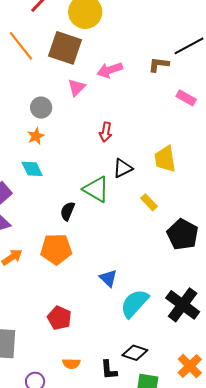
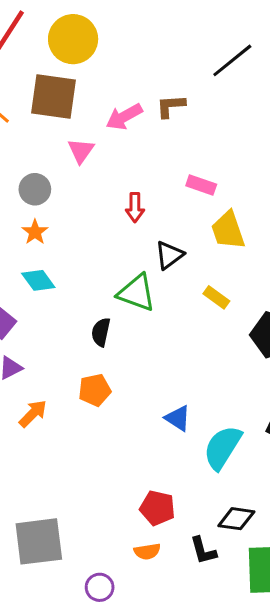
brown L-shape: (159, 65) -> (171, 106), moved
pink rectangle: (186, 98) -> (201, 185), moved
orange pentagon: (56, 249) -> (95, 390), size x0.7
red pentagon: (59, 318) -> (157, 508), moved

